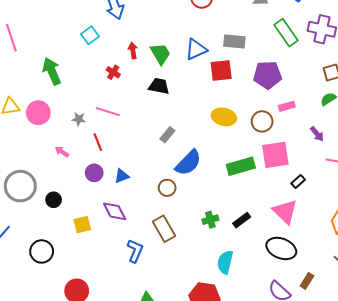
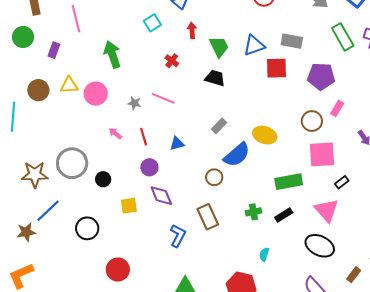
red arrow: (133, 51) -> (192, 30), moved
pink rectangle: (287, 106) -> (337, 108), turned -49
yellow ellipse: (224, 117) -> (265, 135), moved
red line: (98, 142) -> (144, 137), moved
green rectangle: (241, 166) -> (289, 182), moved
purple circle: (94, 173) -> (149, 167), moved
blue triangle: (122, 176) -> (177, 144), moved
cyan semicircle: (225, 262) -> (264, 254), size x0.6
brown rectangle: (307, 281) -> (354, 275), moved

